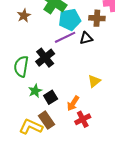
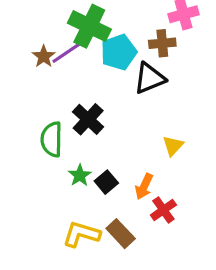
purple line: (65, 37) -> (68, 52), moved
black triangle: (86, 38) -> (150, 78), size x1.5
brown rectangle: (46, 120) -> (121, 234), moved

